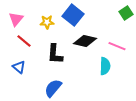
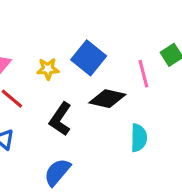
pink line: (117, 46) -> (143, 74), moved, turned 54
black L-shape: (55, 54) -> (60, 119), turned 30

